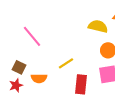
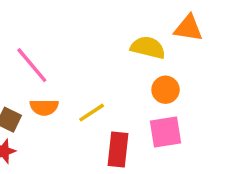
orange semicircle: (39, 78) -> (44, 107), moved

